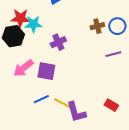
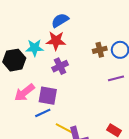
red star: (20, 18) -> (56, 41), moved
blue line: (41, 99) -> (43, 113), moved

